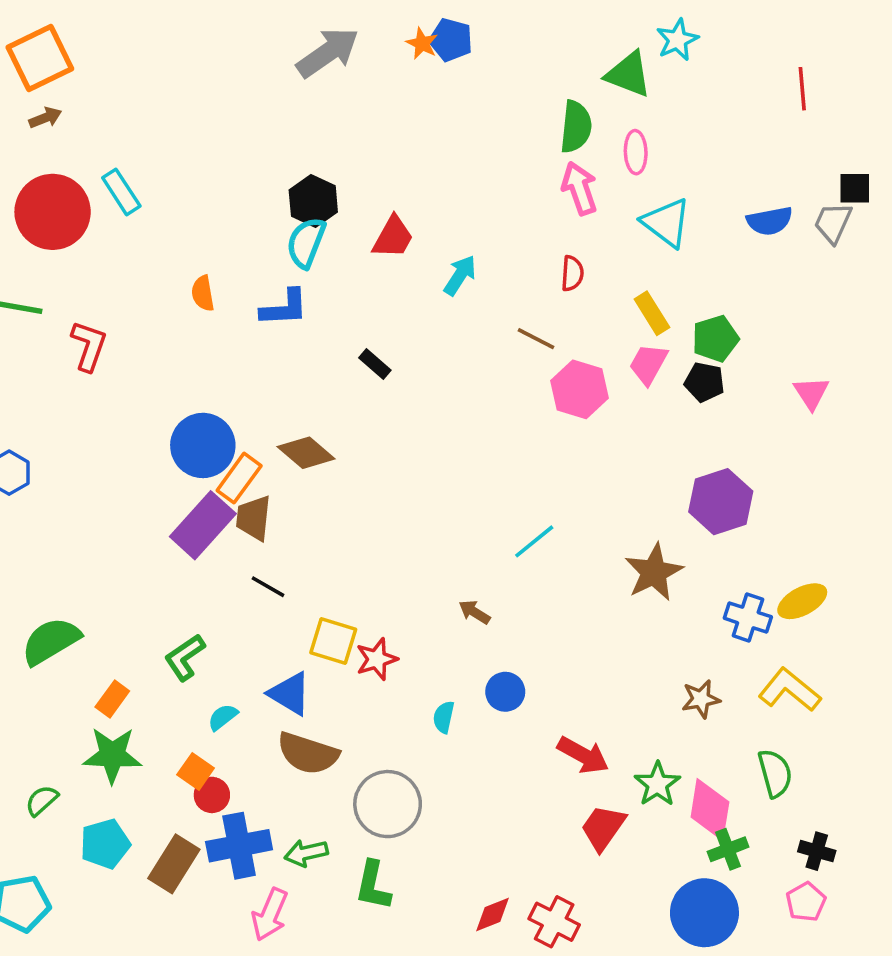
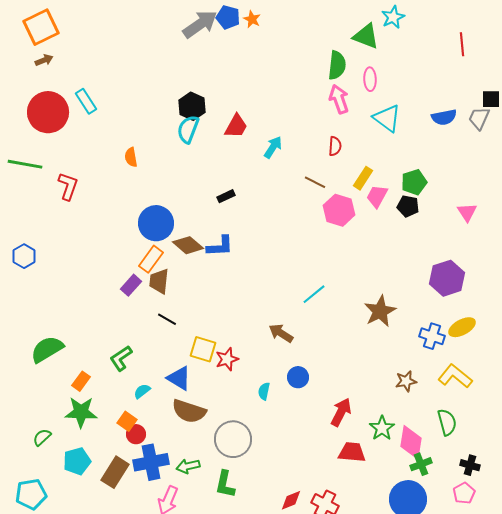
blue pentagon: (451, 40) -> (228, 17), moved
blue L-shape: (284, 308) -> (220, 246), moved
yellow rectangle: (652, 313) -> (363, 178), moved, turned 65
black rectangle: (375, 364) -> (226, 196), turned -66
blue circle: (203, 445) -> (156, 223), moved
purple hexagon: (721, 502) -> (447, 278), moved
purple rectangle: (203, 525) -> (131, 285), size x0.6
brown arrow: (474, 612) -> (281, 333), size x1.4
red arrow: (583, 755) -> (341, 412), turned -92
red trapezoid: (603, 828) -> (352, 452), turned 60

